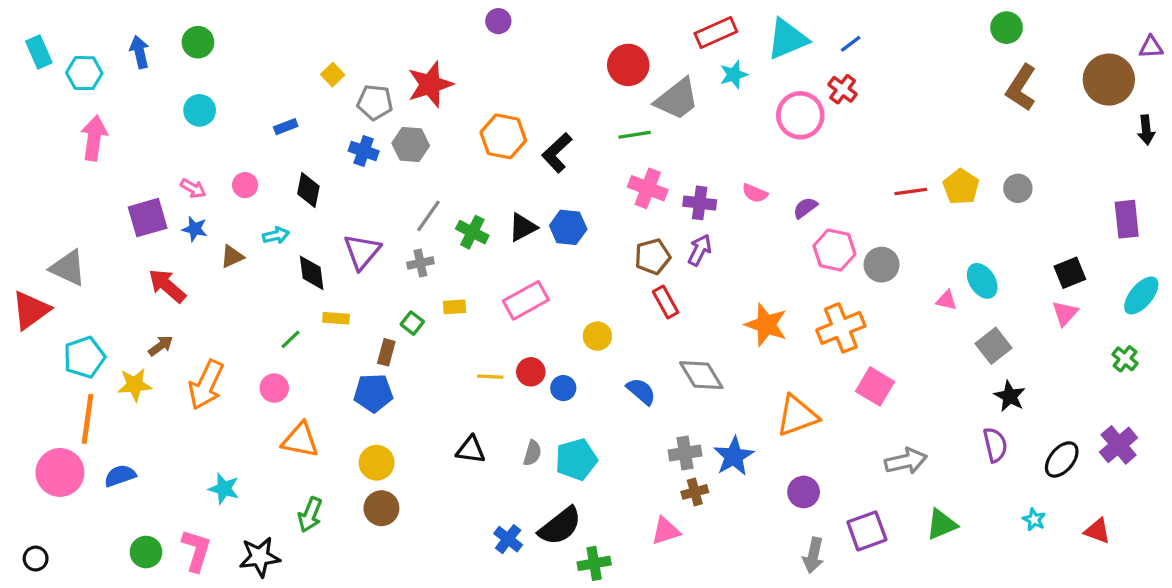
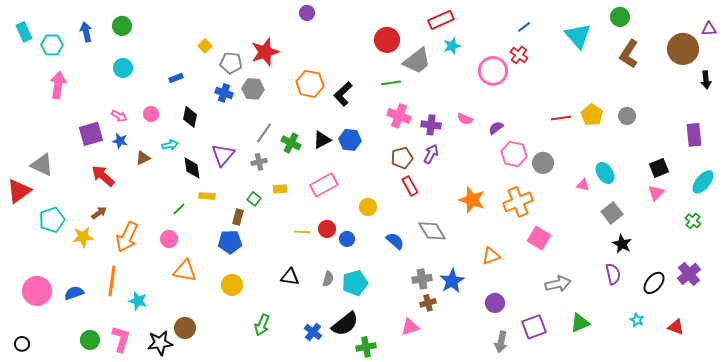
cyan triangle: (787, 39) -> (578, 36), moved, turned -48
orange triangle: (797, 416) -> (491, 256), size x0.7
orange line: (88, 419) -> (112, 281), moved
brown circle: (381, 508) -> (185, 328), moved
green arrow: (310, 515) -> (262, 325), moved

